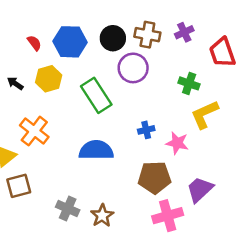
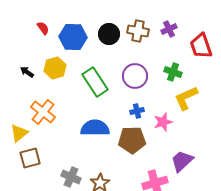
red semicircle: (34, 43) -> (43, 28), moved
purple circle: (133, 68) -> (135, 76), moved
pink star: (177, 143) -> (163, 122), turned -30
brown pentagon: (155, 178) -> (132, 140), moved

